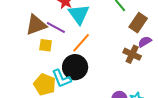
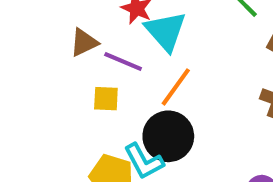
brown triangle: (36, 25) -> (84, 42), moved, size x0.7

